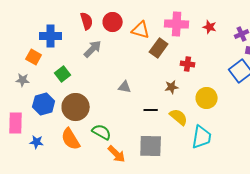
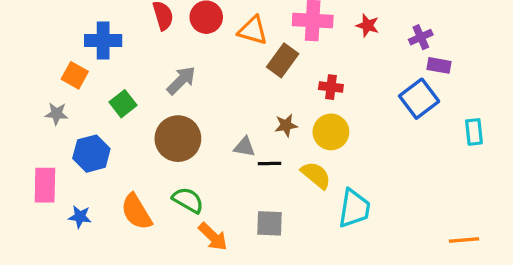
gray arrow: (93, 49) -> (181, 80), moved
gray triangle: (125, 87) -> (244, 147), moved
brown star: (172, 87) -> (286, 125), moved
yellow circle: (207, 98) -> (331, 132), moved
brown circle: (76, 107) -> (178, 139), moved
gray square: (151, 146) -> (269, 223), size x0.7

